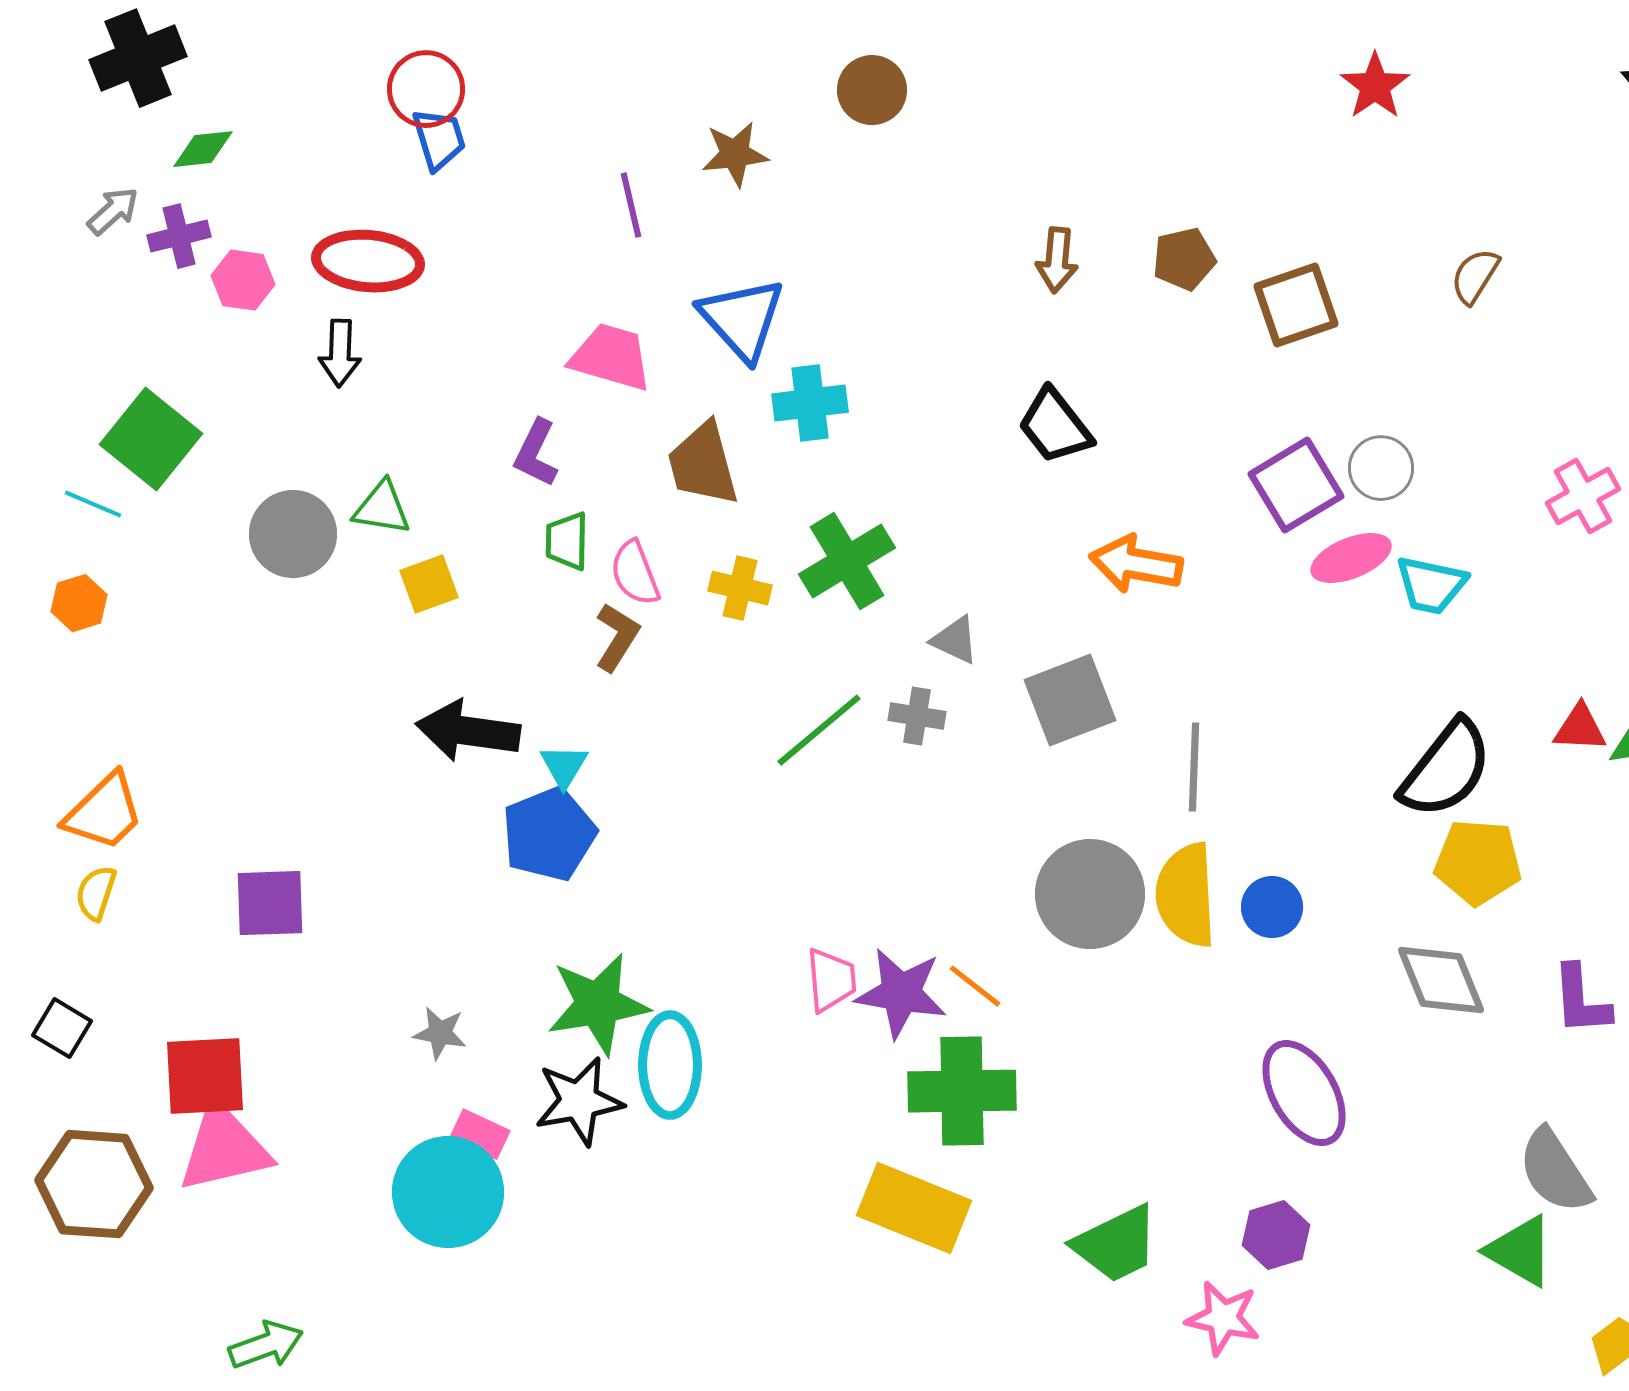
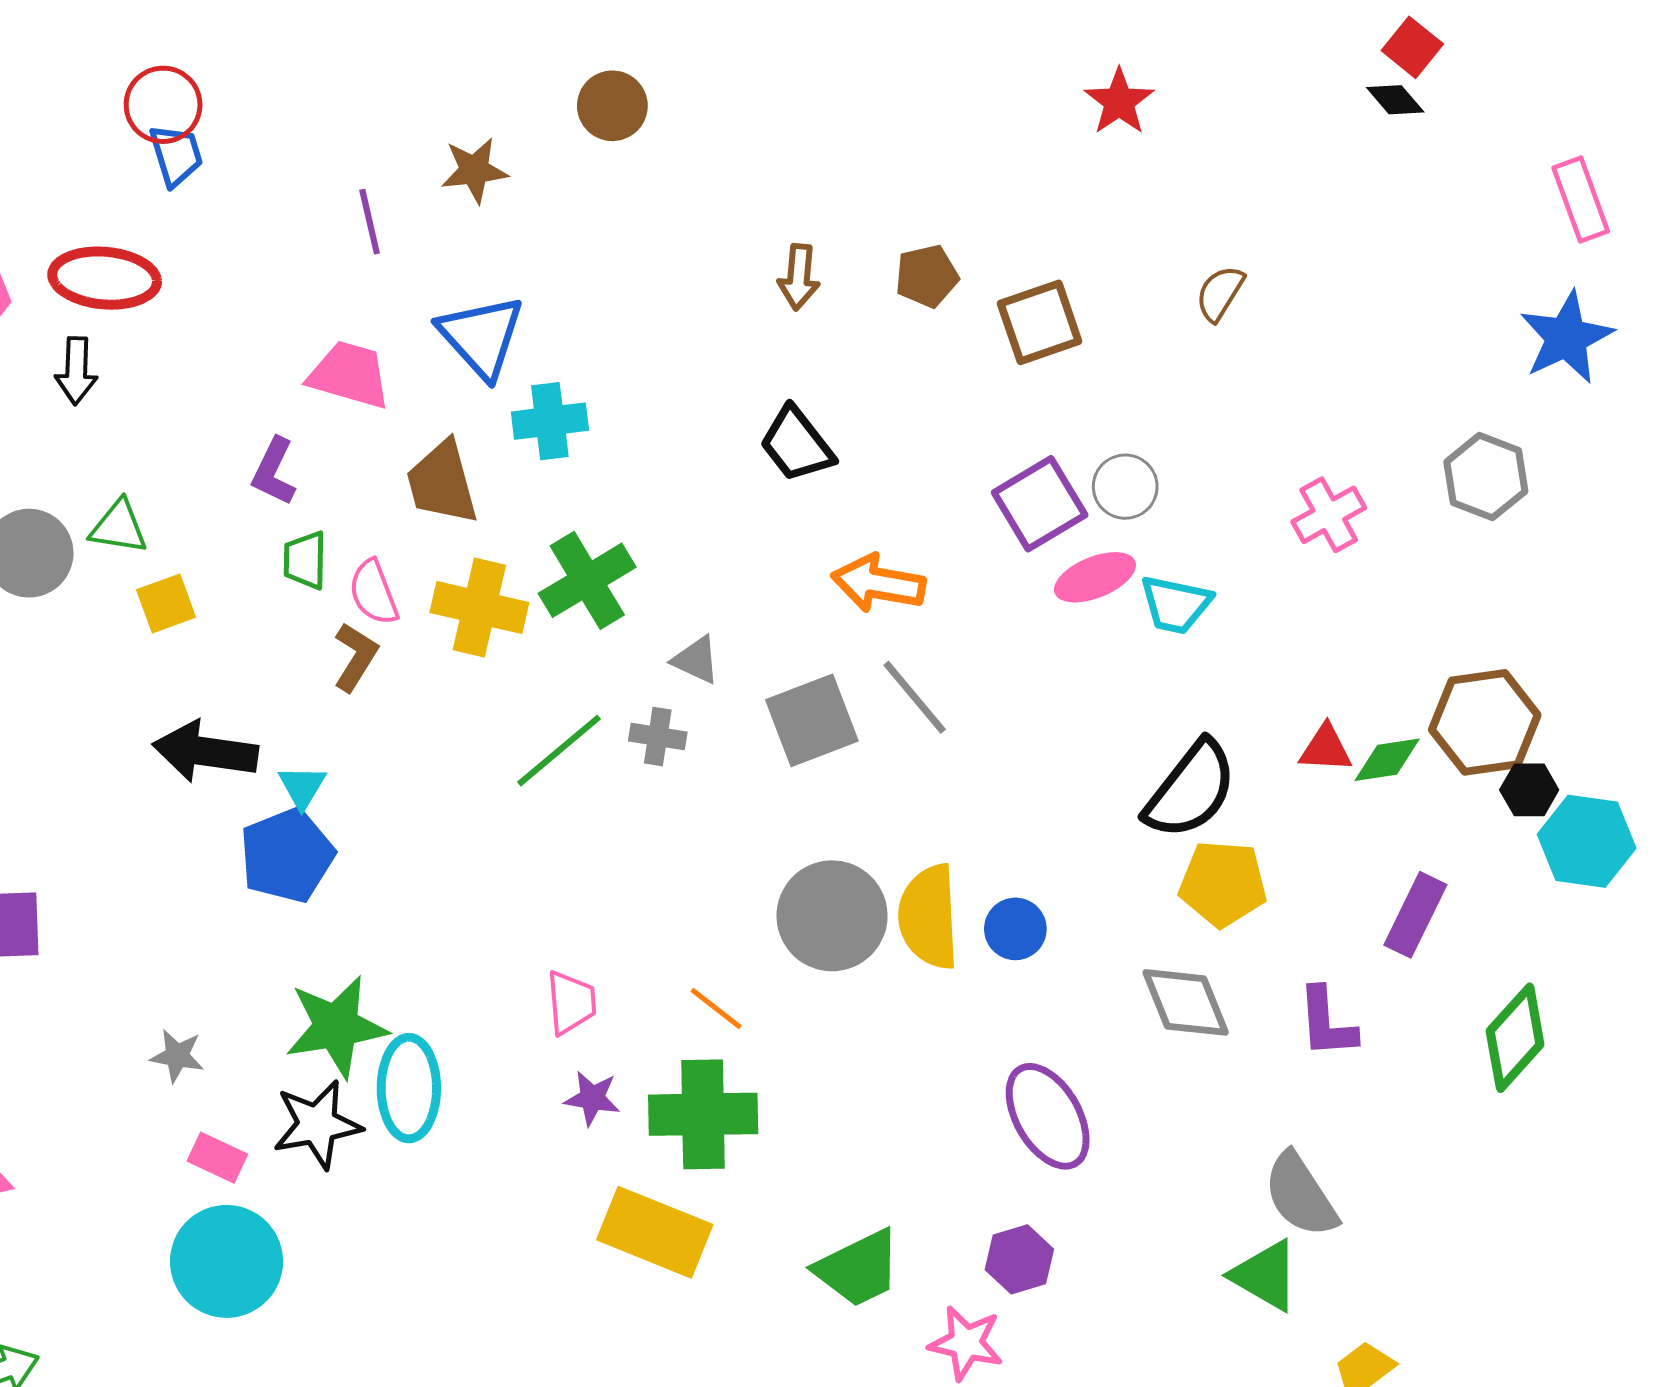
yellow cross: (740, 588) -> (479, 608), size x1.5
gray line: (1194, 767) -> (915, 697), moved, turned -42
purple star: (901, 993) -> (592, 1098), moved, size x0.6
cyan circle: (448, 1192) -> (227, 1261), moved

